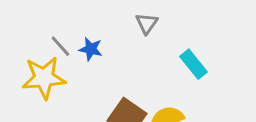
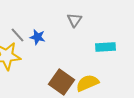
cyan rectangle: (194, 64) -> (105, 47), turned -54

